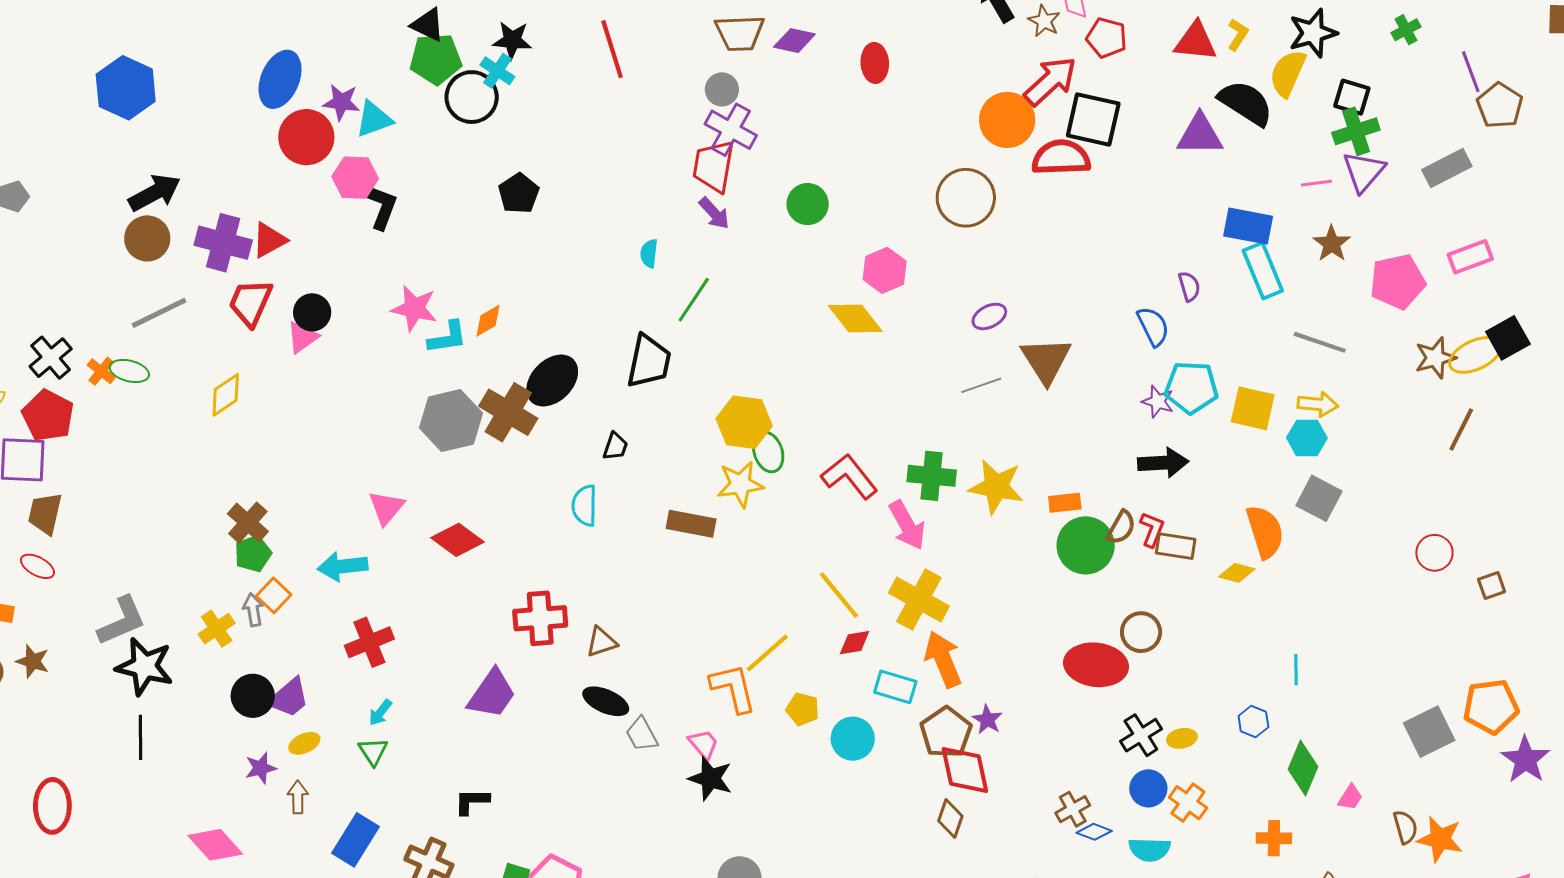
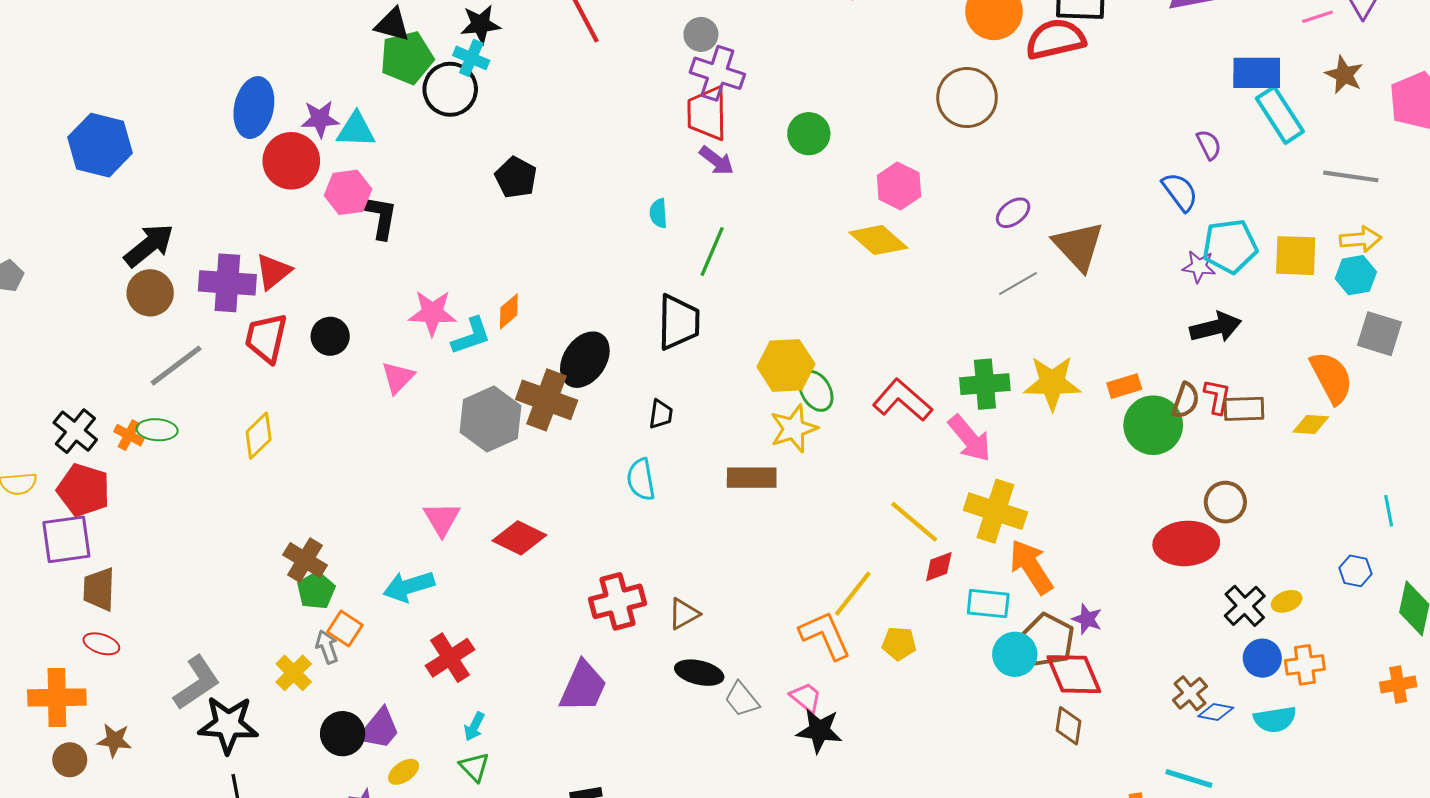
cyan triangle: (374, 119) -> (356, 130), turned 33
pink triangle: (302, 337) -> (398, 378), moved
cyan circle: (853, 739) -> (1015, 654), moved
orange cross: (1188, 803) -> (1305, 665), turned -33

